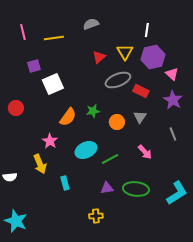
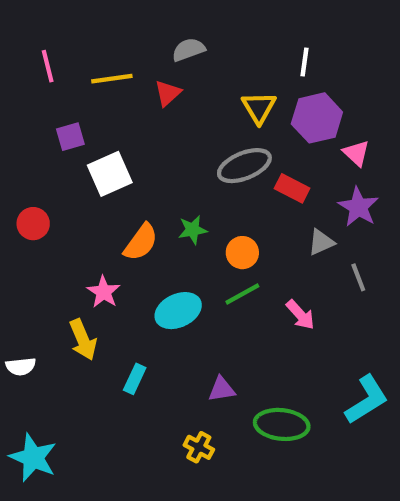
red triangle: (99, 57) -> (168, 93), moved
gray triangle: (140, 117) -> (321, 242), moved, turned 32
green line: (110, 159) -> (242, 294), moved
cyan rectangle: (65, 183) -> (135, 379), turned 40
green ellipse: (136, 189) -> (282, 424), moved
yellow cross: (96, 216) -> (199, 447), turned 32

